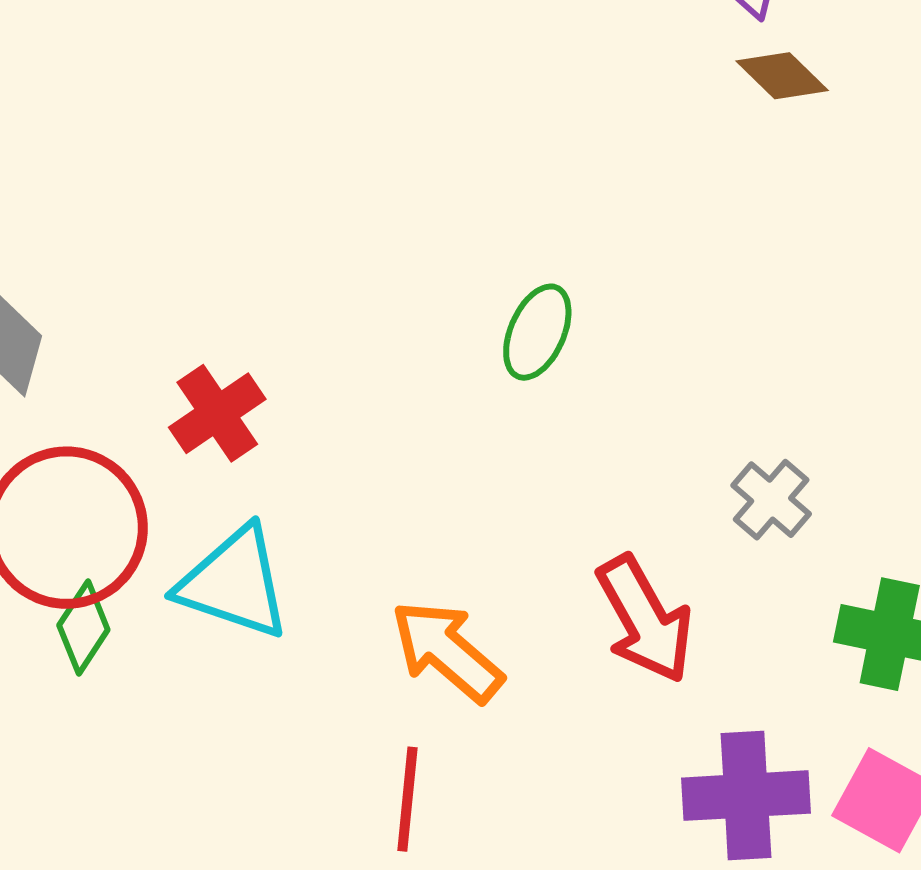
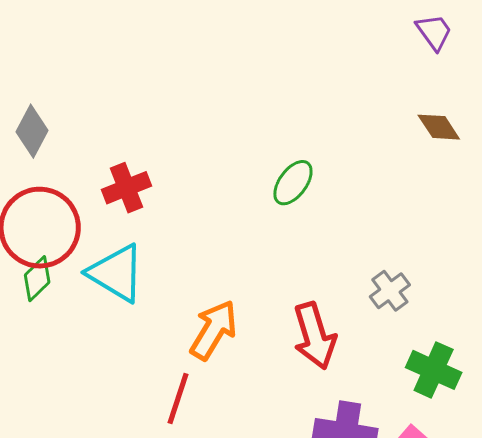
brown diamond: (782, 76) -> (439, 127), moved
orange arrow: (447, 651) -> (214, 330), turned 68

